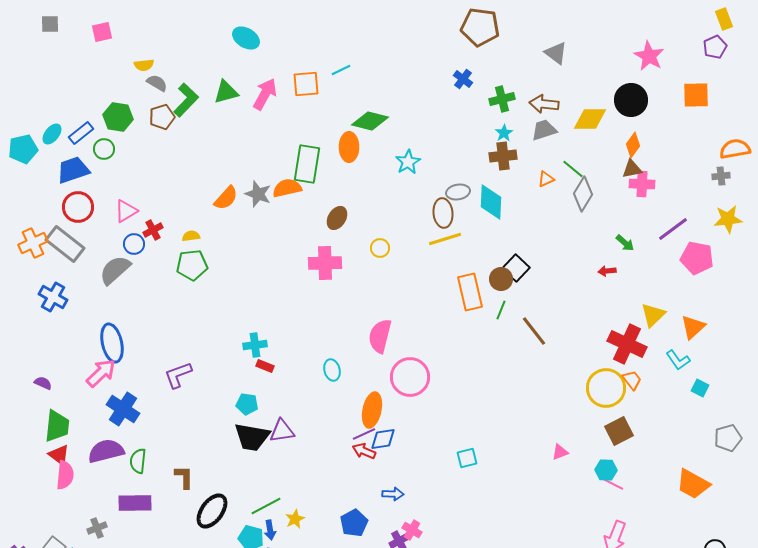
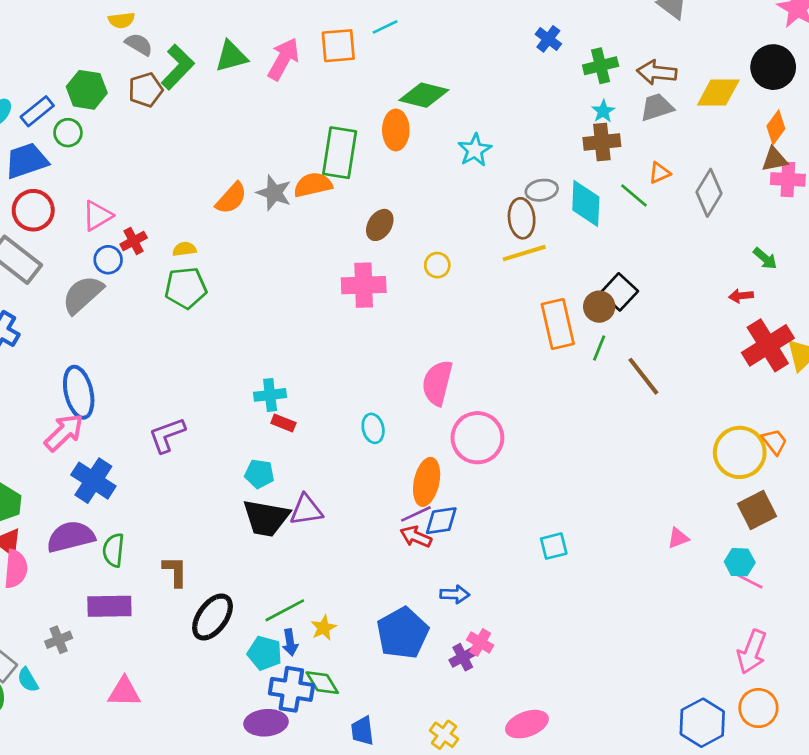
green line: (573, 169) -> (634, 196), moved
red cross: (627, 344) -> (768, 345), moved, turned 33
blue pentagon: (354, 523) -> (403, 633), size x1.4

